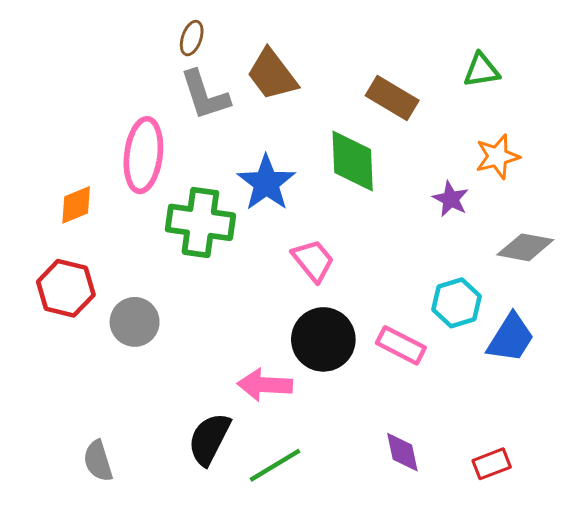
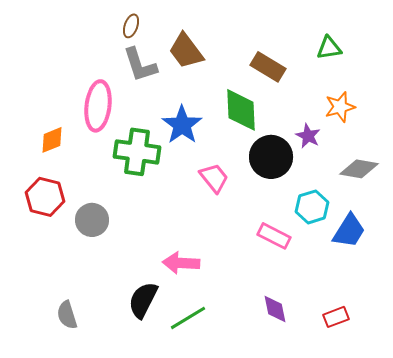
black circle: (323, 339) -> (271, 157), moved

